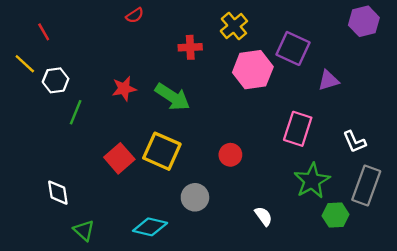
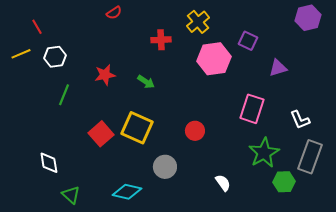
purple square: (293, 48) -> (248, 41), size x0.7
yellow line: (25, 64) -> (21, 54), turned -66
white hexagon: (56, 80) -> (55, 57), moved
green arrow: (172, 97) -> (146, 82), size x0.6

